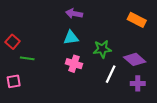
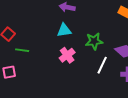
pink cross: (74, 64) -> (67, 55), turned 35

